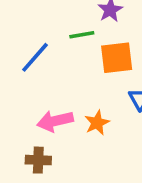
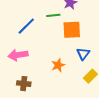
pink arrow: (55, 121) -> (18, 55), moved

